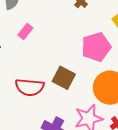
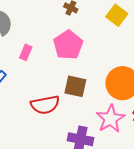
pink pentagon: (96, 47) -> (68, 45), moved

